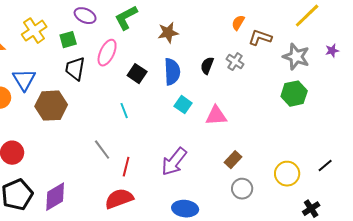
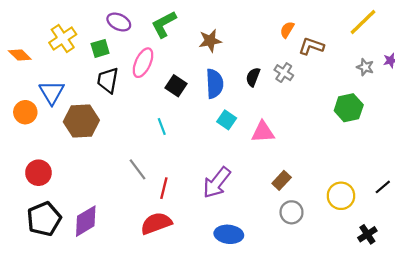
gray star: (296, 57) -> (365, 67), moved, size x0.6

